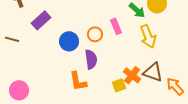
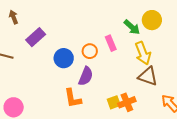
purple semicircle: (91, 59) -> (86, 76), turned 30
brown triangle: (153, 72) -> (148, 76), moved
orange cross: (132, 75) -> (127, 102), moved, turned 30

